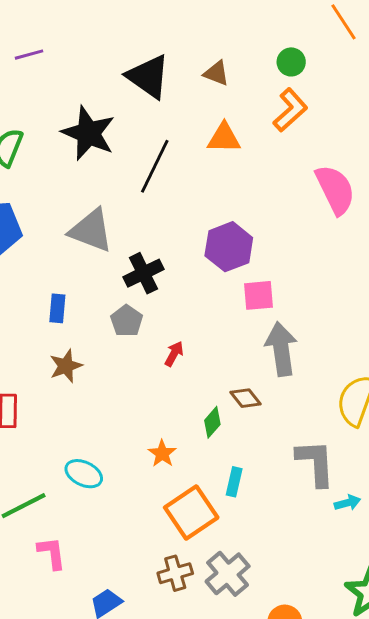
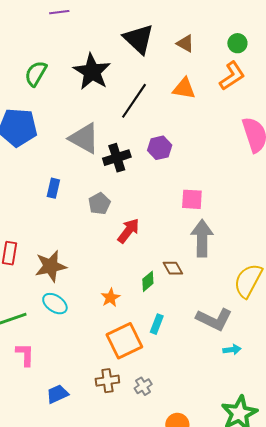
purple hexagon: (229, 247) -> (160, 148), moved, size x0.7
black cross: (144, 273) -> (117, 158), moved
red arrow: (174, 354) -> (128, 231), size x1.5
brown star: (66, 366) -> (51, 266), moved, size x1.4
gray L-shape: (316, 463) -> (214, 319), turned 111
gray cross: (228, 574) -> (143, 386), size x0.6

